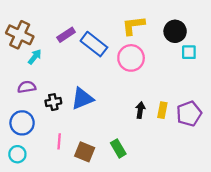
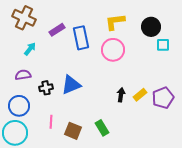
brown cross: (20, 35) -> (24, 18), moved
blue rectangle: (94, 44) -> (81, 38), turned 40
yellow rectangle: (162, 110) -> (140, 95), turned 40
cyan circle: (17, 154) -> (15, 133), size x1.6

